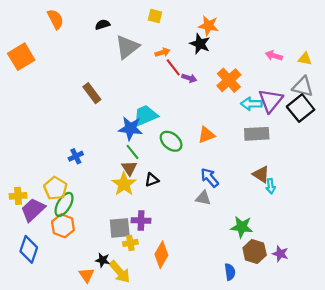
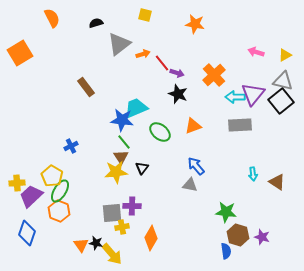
black star: (200, 44) -> (178, 94), moved
orange arrow: (162, 52) -> (143, 54), moved
yellow triangle: (305, 59) -> (285, 55), turned -40
brown triangle: (261, 174) -> (277, 182), moved
black triangle: (152, 180) -> (142, 168), turned -32
yellow star: (124, 184) -> (116, 172), turned 30
blue semicircle: (230, 272) -> (226, 251), moved
orange triangle: (87, 275) -> (81, 245), moved

